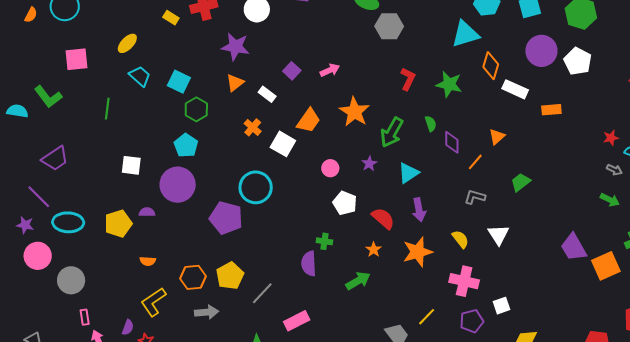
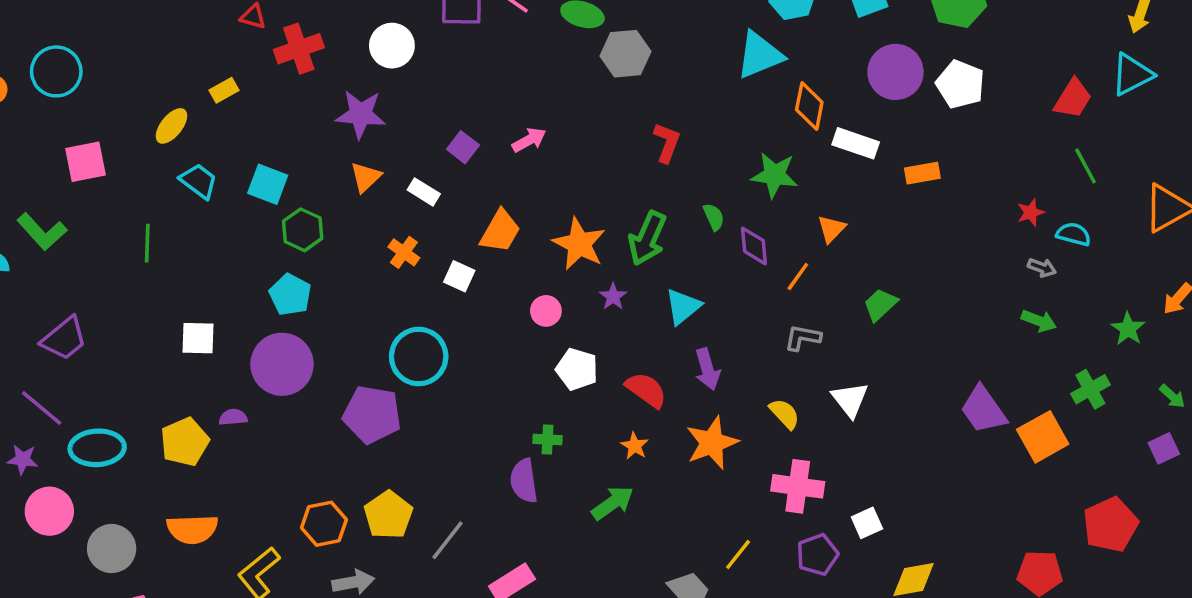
yellow rectangle: (171, 18) -> (224, 90), moved, turned -56
green star: (449, 84) -> (774, 175), moved
orange star: (354, 112) -> (579, 244), moved
white square: (283, 144) -> (459, 276), size x0.7
orange semicircle: (148, 261) -> (192, 529), moved, size x1.8

